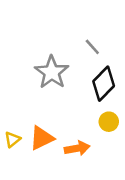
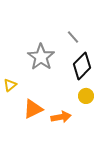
yellow triangle: (12, 139) -> (10, 85), moved

